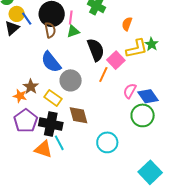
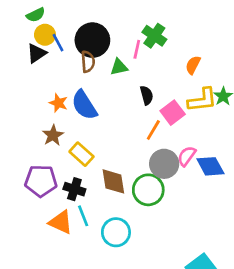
pink line: (71, 17) -> (137, 49), moved
black semicircle: (96, 50) -> (147, 95), size x0.6
gray circle: (71, 80) -> (164, 164), moved
orange star: (20, 96) -> (58, 103), moved
green circle: (143, 115) -> (148, 190), moved
purple pentagon: (26, 121) -> (41, 181), turned 30
black cross: (51, 124) -> (74, 189), size x0.7
cyan circle: (107, 142) -> (116, 232), moved

